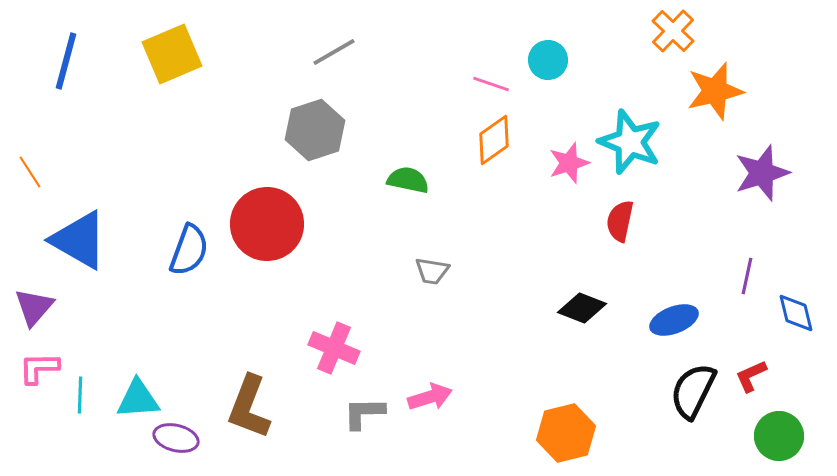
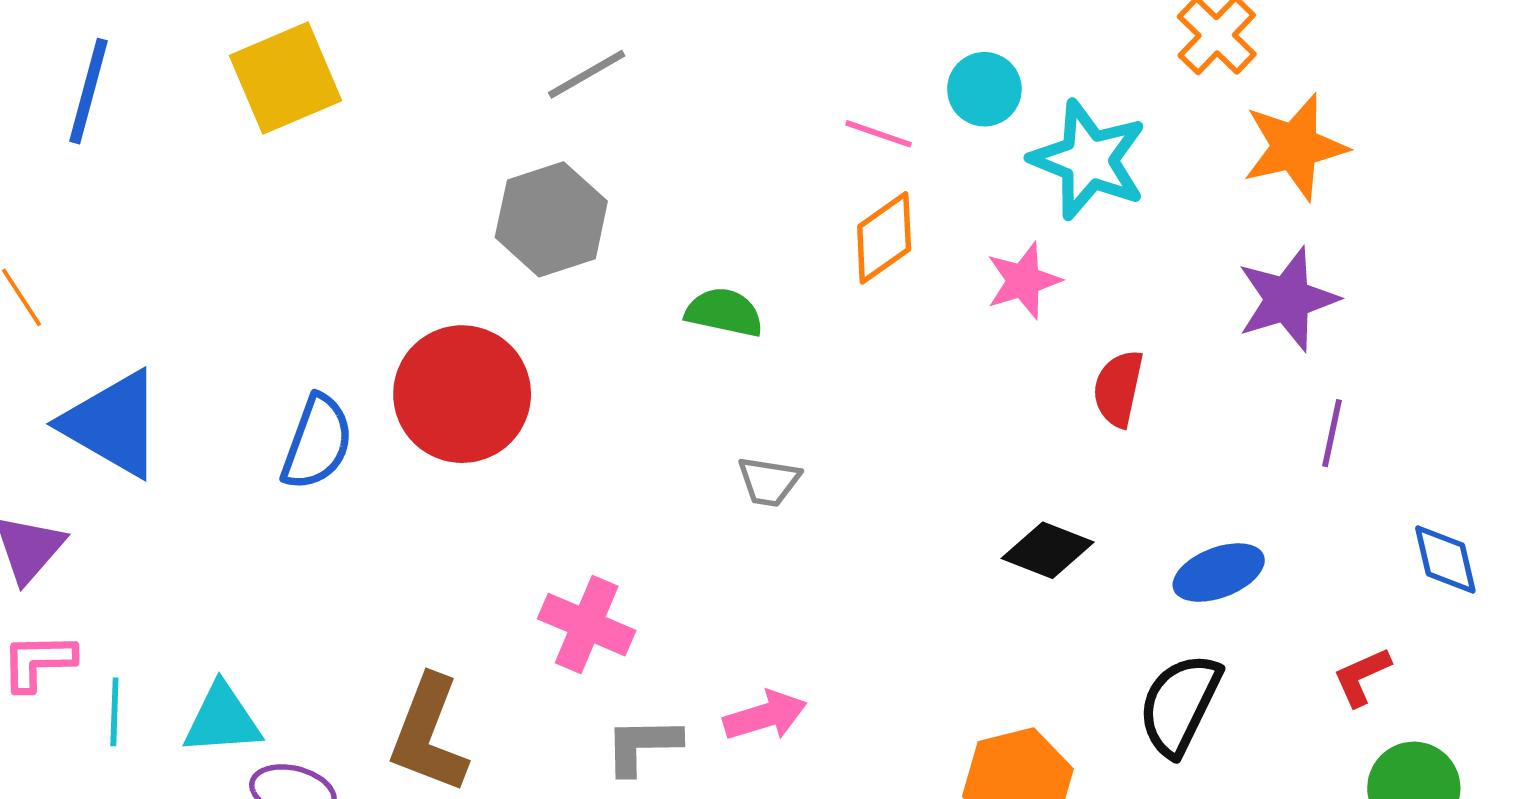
cyan star: (630, 142) -> (1089, 160), moved
purple star: (762, 173) -> (1287, 299), moved
purple line: (747, 276) -> (1332, 433), moved
black semicircle: (693, 391) -> (1180, 705), moved

